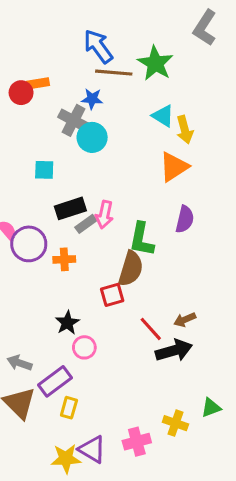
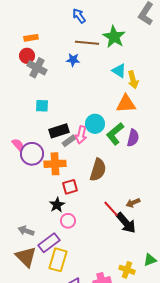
blue arrow: (98, 46) -> (79, 16), moved, size x0.7
orange rectangle: (38, 83) -> (31, 38), moved
gray cross: (74, 120) -> (37, 68), moved
cyan circle: (92, 137) -> (95, 124), moved
orange triangle: (174, 167) -> (126, 104), turned 30
green L-shape: (141, 239) -> (115, 134), moved, turned 40
orange cross: (64, 259) -> (55, 164), size x1.5
red square: (112, 295) -> (70, 187), moved
black arrow: (174, 351) -> (126, 223), turned 65
yellow rectangle: (69, 408) -> (58, 260), size x1.6

